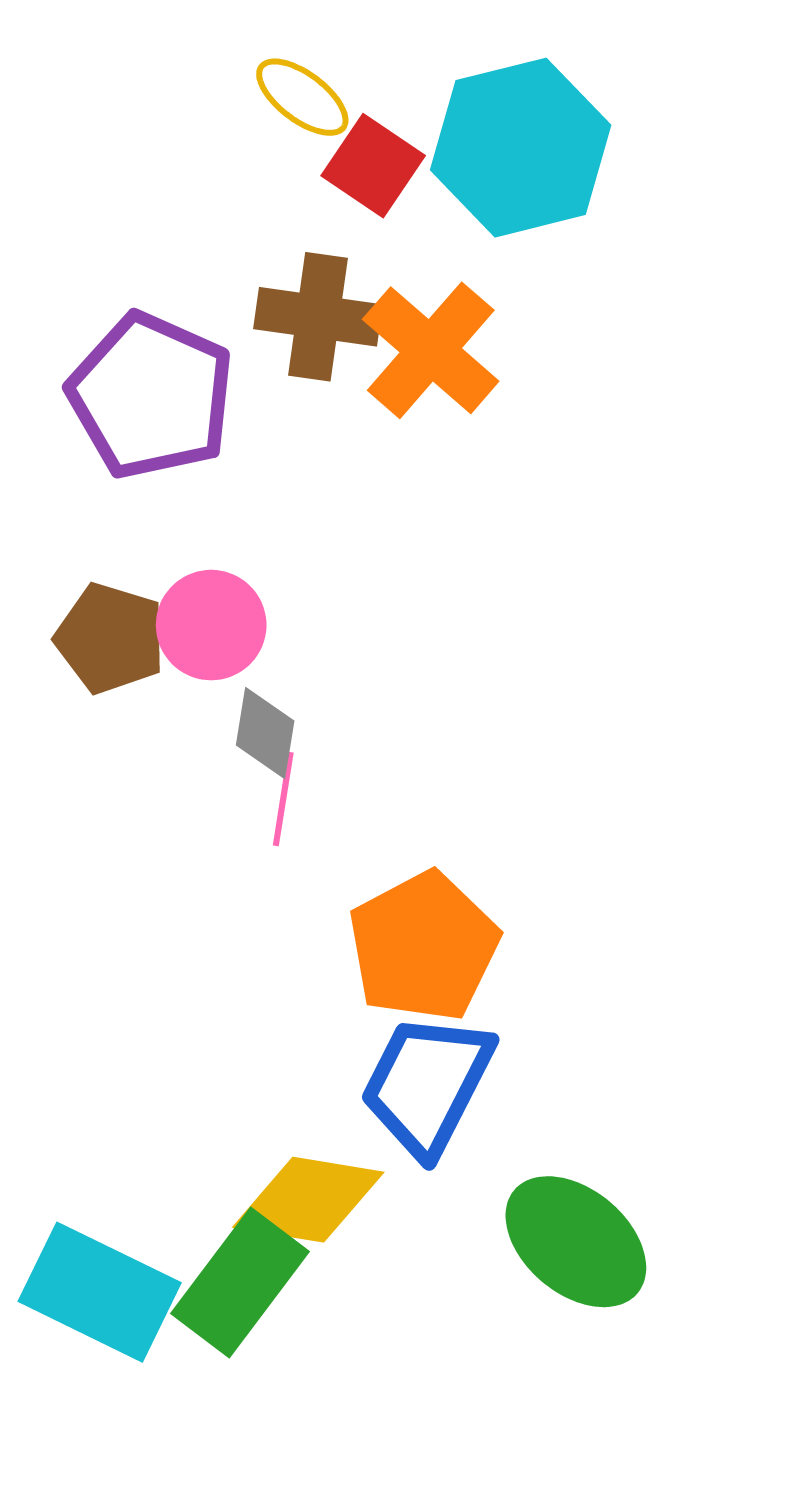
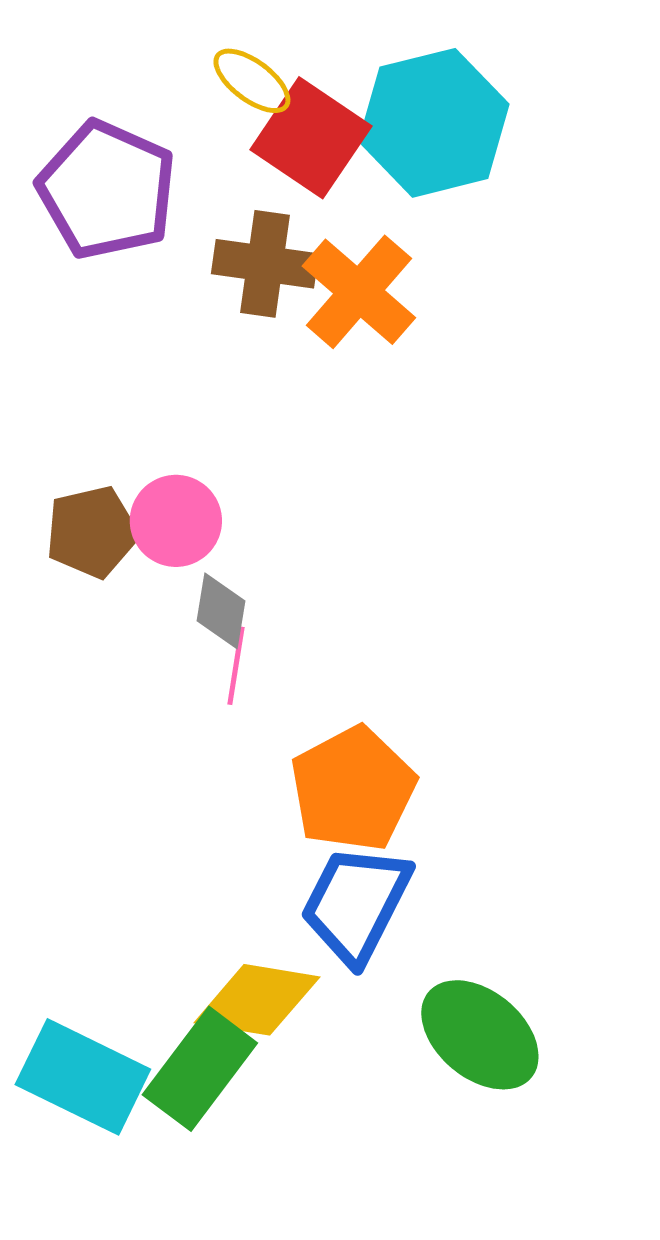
red square: (373, 166) -> (311, 138), size x1.4
purple pentagon: (151, 396) -> (107, 190), moved
brown pentagon: (110, 638) -> (92, 532), turned -30

